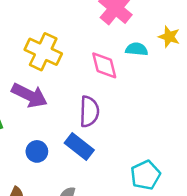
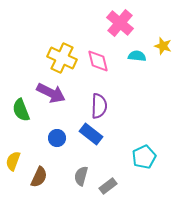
pink diamond: (104, 65) -> (98, 61), moved

